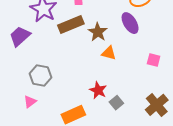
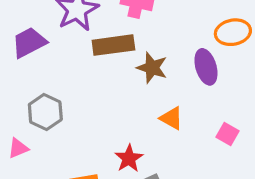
brown star: (98, 32) -> (152, 68), turned -30
orange triangle: (109, 53) -> (171, 118), moved

